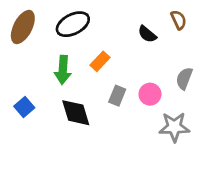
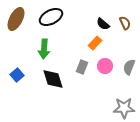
brown semicircle: (179, 20) -> (125, 23), moved
orange rectangle: (100, 61) -> (95, 43), moved
gray semicircle: (184, 78) -> (129, 67), moved
gray star: (174, 127) -> (124, 108), moved

